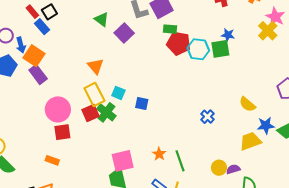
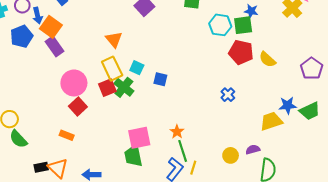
red pentagon: (179, 43) -> (241, 52), moved
yellow semicircle: (247, 104) -> (267, 59), moved
red square: (62, 132) -> (78, 106), turned -36
green line: (180, 161) -> (183, 151), moved
yellow circle: (219, 168) -> (231, 155), moved

